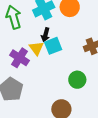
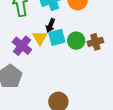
green circle: (77, 80) -> (76, 41), moved

